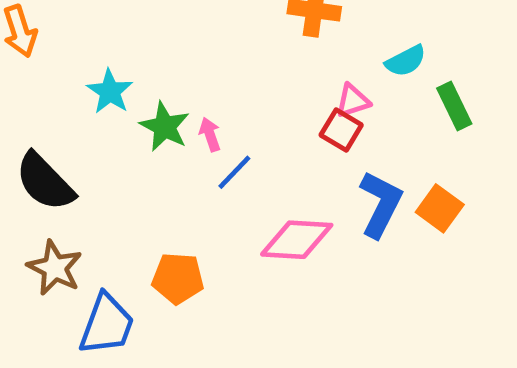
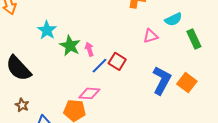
red square: (341, 130) -> (117, 61), moved
pink diamond: (297, 240) -> (89, 93), moved, size x0.7
brown star: (55, 268) -> (22, 105), size x0.6

